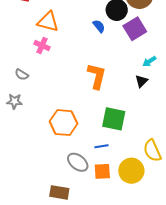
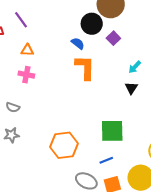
orange triangle: (48, 22) -> (27, 50), size x0.6
purple square: (135, 29) -> (113, 38), size x0.6
orange L-shape: (97, 76) -> (85, 68), moved

